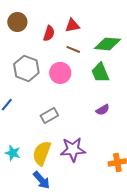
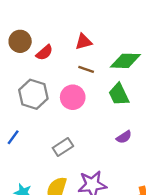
red semicircle: (49, 33) -> (44, 53), moved, turned 35

